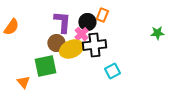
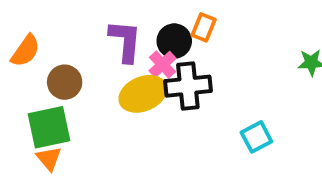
brown circle: (56, 43) -> (65, 82), moved
green square: (45, 66) -> (49, 127), moved
cyan square: (112, 71) -> (256, 137), moved

